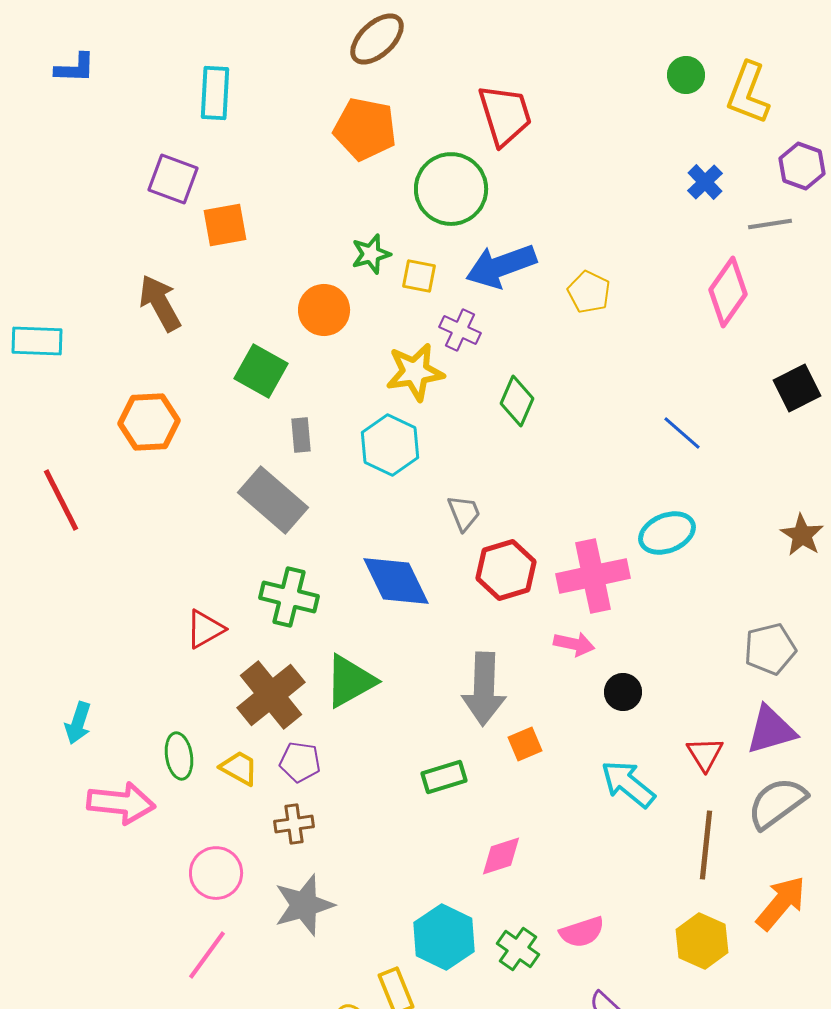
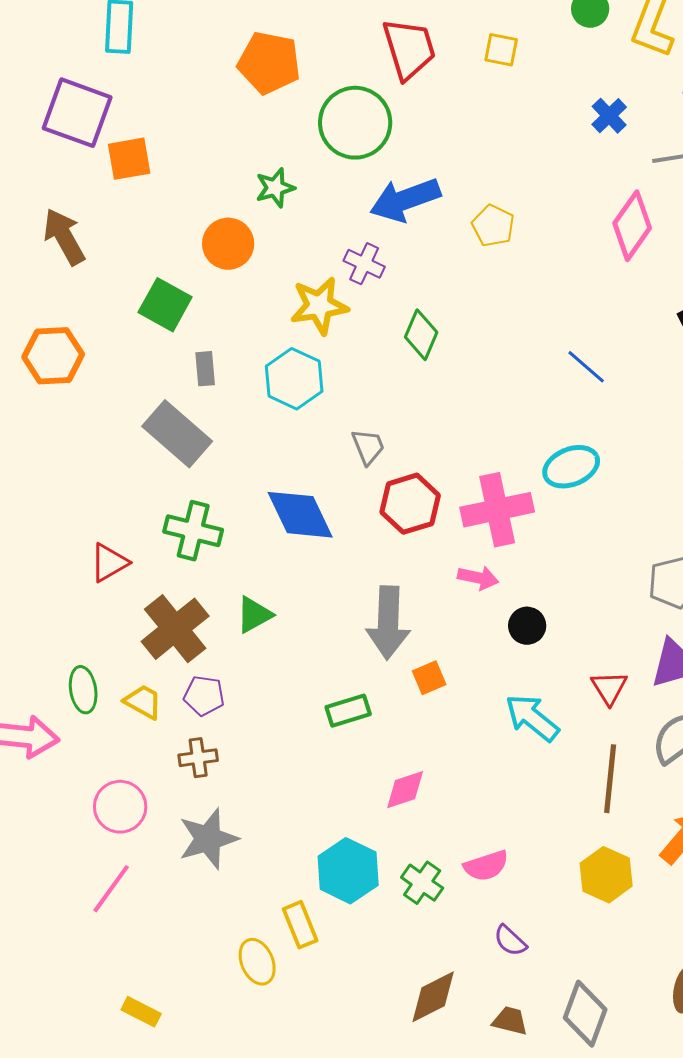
purple square: (173, 179) -> (77, 113), size x1.4
yellow square: (419, 276) -> (501, 50), moved
green triangle: (350, 681) -> (254, 615), size x0.7

